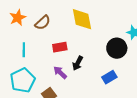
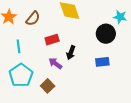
blue rectangle: (109, 77) -> (102, 62), turned 32

